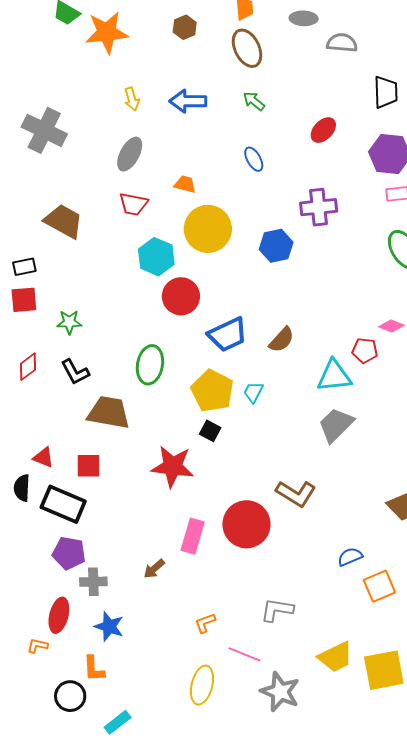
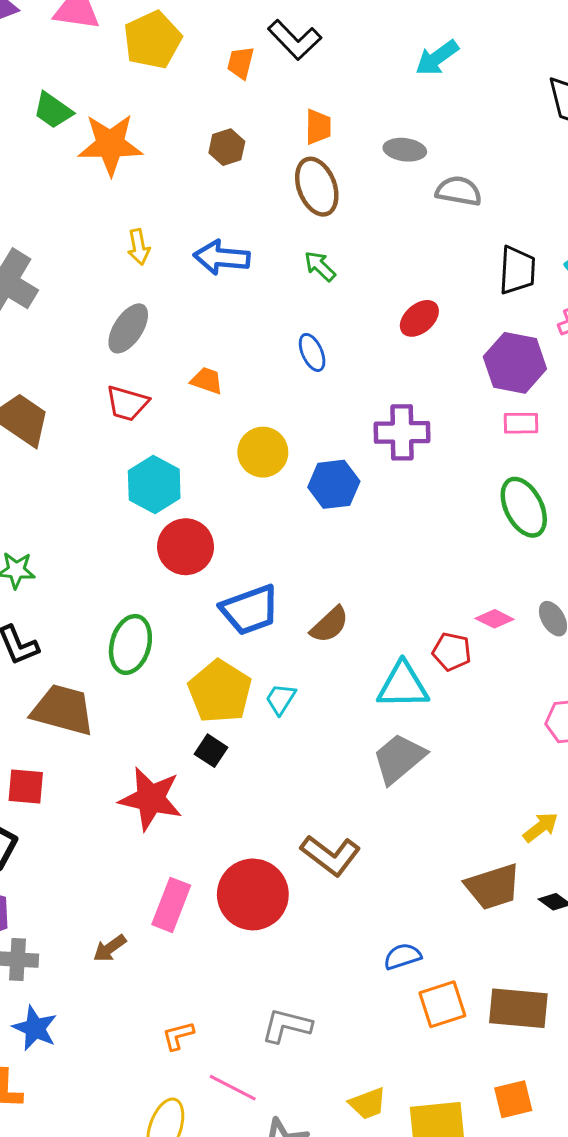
yellow circle: (208, 229) -> (263, 452), moved, size x0.7
yellow trapezoid: (336, 657) -> (368, 1103), size x0.7

